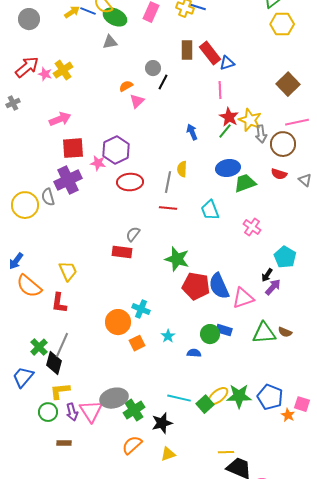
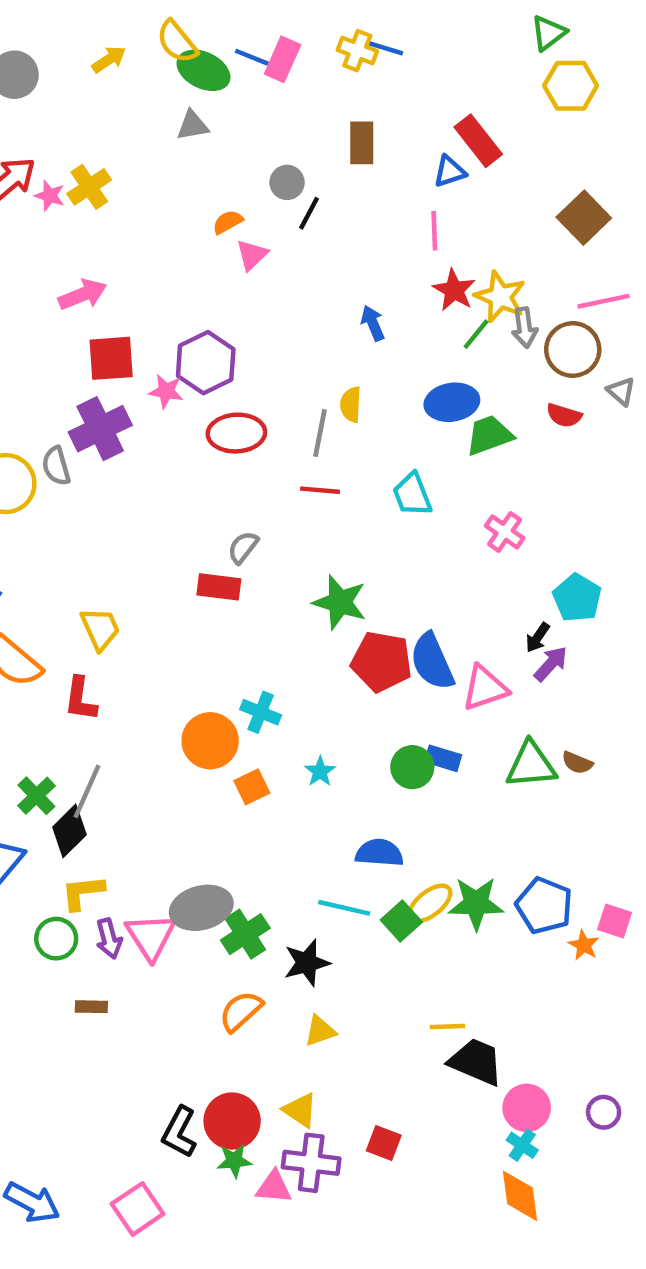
blue line: (88, 11) -> (252, 57), moved
red rectangle: (210, 53) -> (478, 141), moved
green line: (225, 131) -> (476, 334), moved
gray triangle: (305, 180) -> (621, 391), moved
blue semicircle: (194, 353) -> (379, 853), moved, size x1.5
black diamond: (54, 363) -> (69, 831), turned 30

